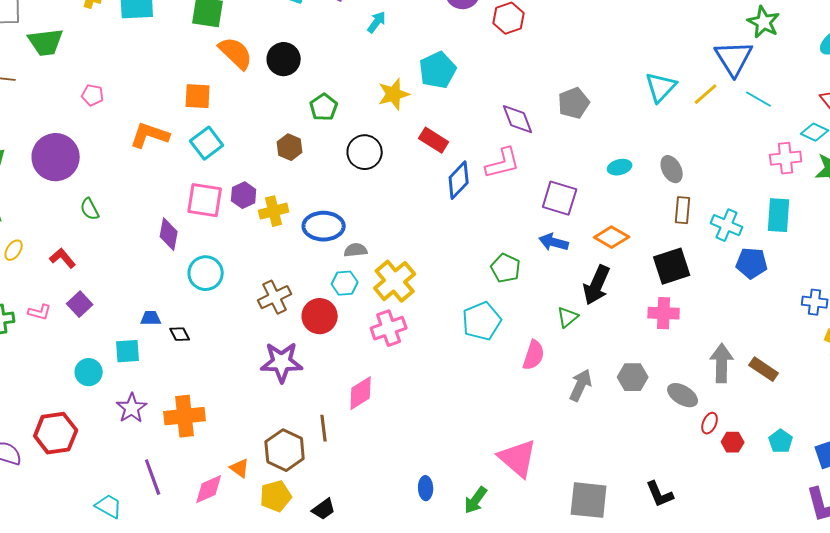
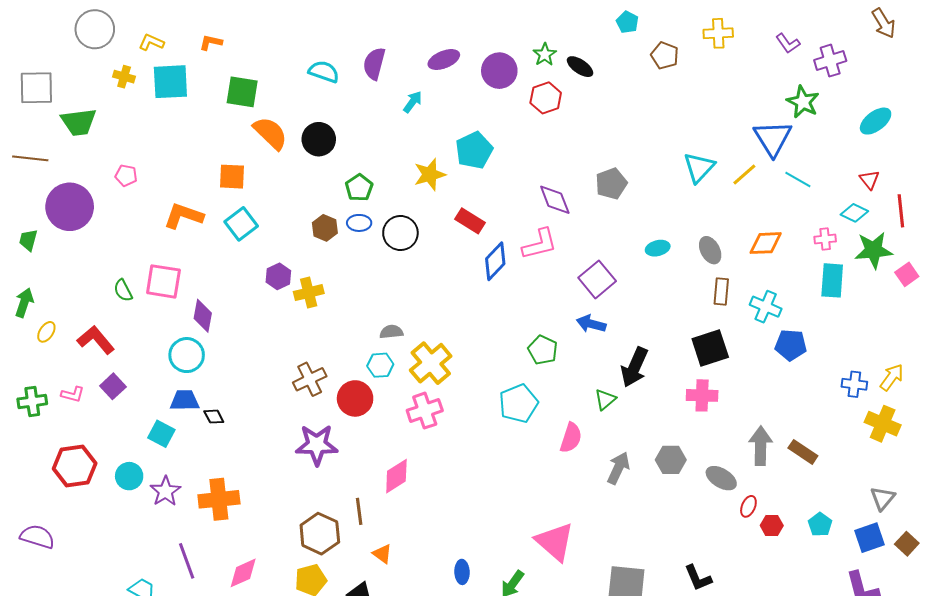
purple circle: (56, 157) -> (70, 207), moved
pink cross: (786, 158) -> (825, 239), size x0.7
purple square: (560, 198) -> (597, 279), turned 33
pink square: (205, 200) -> (163, 281), moved
cyan rectangle: (779, 215) -> (832, 280), moved
blue ellipse: (324, 226) -> (359, 223), moved, size x0.6
orange diamond: (612, 237) -> (766, 243), moved, turned -32
red L-shape: (63, 258) -> (96, 340), size x1.4
cyan circle: (206, 273) -> (187, 355), moved
blue trapezoid: (151, 318) -> (185, 400), size x1.4
cyan square: (128, 351) -> (161, 434), turned 32
cyan circle: (89, 372) -> (129, 476), moved
red hexagon: (56, 433) -> (75, 466), moved
orange triangle: (240, 468) -> (382, 554), moved

